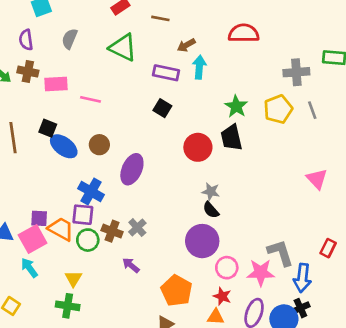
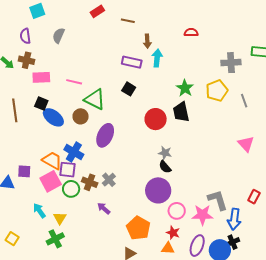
red semicircle: (244, 33) -> (191, 32), size x0.6
brown arrow: (186, 45) -> (147, 41), turned -64
green triangle: (123, 48) -> (95, 99), moved
pink rectangle: (56, 84) -> (41, 77), moved
gray line: (312, 110) -> (244, 101), moved
purple square: (39, 218) -> (24, 171), moved
orange trapezoid: (61, 229) -> (52, 160), moved
pink square: (33, 239) -> (51, 181), moved
cyan arrow: (29, 268) -> (39, 211), moved
green cross: (68, 306) -> (55, 239), turned -36

